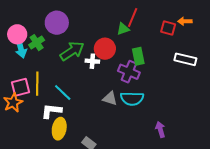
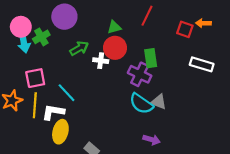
green triangle: (123, 29) -> (114, 27), moved
green arrow: (72, 51) -> (79, 48), size x0.7
yellow line: (37, 84) -> (35, 105), moved
pink square: (20, 87) -> (35, 78), moved
gray triangle: (110, 98) -> (159, 102), moved
cyan semicircle: (132, 99) -> (141, 104), turned 30
purple arrow: (160, 129) -> (152, 140), moved, turned 119

